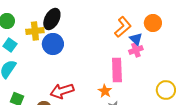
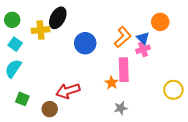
orange L-shape: (123, 27) -> (123, 37), moved
blue circle: (53, 44) -> (85, 43), moved
orange star: (105, 91) -> (112, 83), moved

